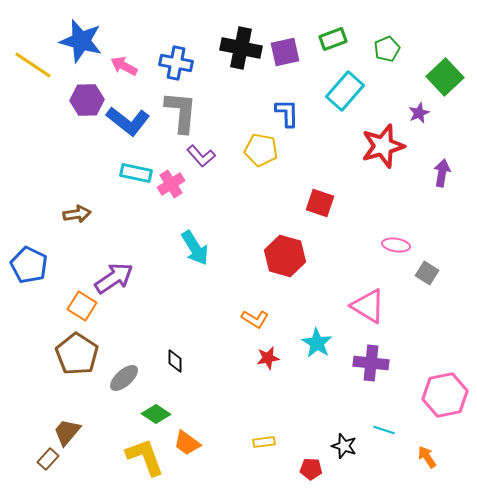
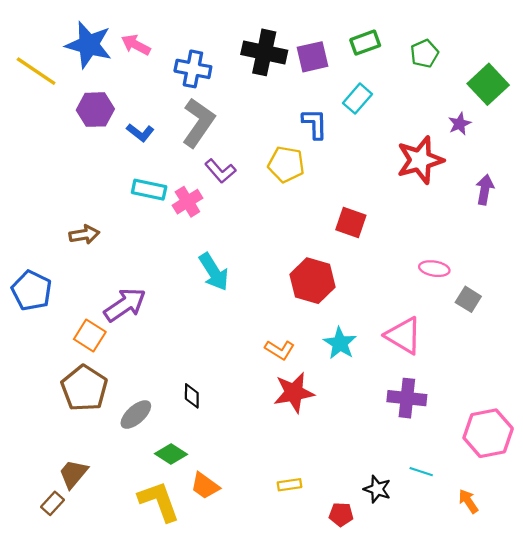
pink arrow: (124, 66) -> (136, 45), moved
cyan rectangle: (345, 91) -> (358, 99), moved, size x0.7
gray L-shape: (181, 112) -> (198, 123), turned 30
blue L-shape: (128, 121) -> (140, 133), size x0.6
cyan star: (317, 343) -> (340, 343), moved
red star: (268, 358) -> (294, 393), size x1.6

